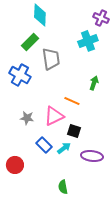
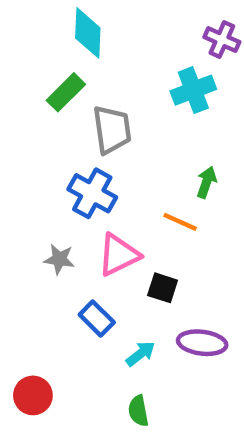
blue cross: (20, 75) -> (92, 193), moved
orange line: (72, 101) -> (180, 222), moved
cyan arrow: (64, 148) -> (141, 354), moved
red circle: (15, 165) -> (33, 395), moved

